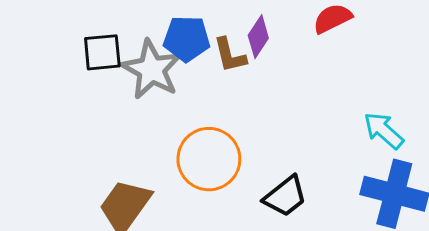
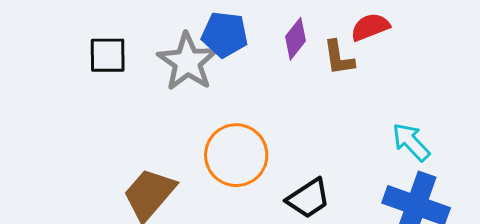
black square: (102, 52) -> (108, 55), moved
brown L-shape: (230, 55) -> (339, 58), moved

